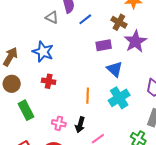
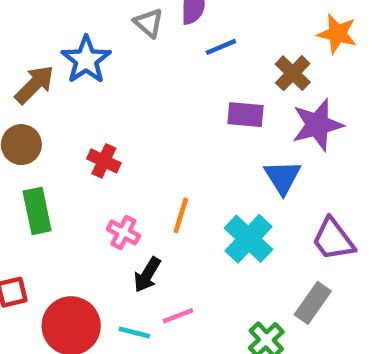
blue star: (43, 52) -> (86, 60), moved
blue triangle: (115, 69) -> (283, 177), moved
cyan cross: (119, 98) -> (249, 239), turned -30
pink cross: (59, 123) -> (123, 232), moved

